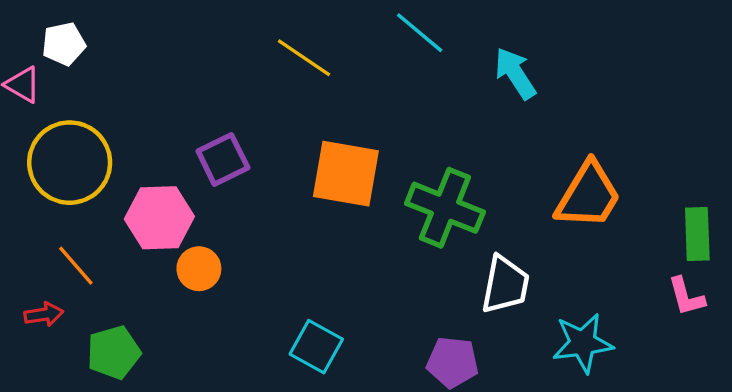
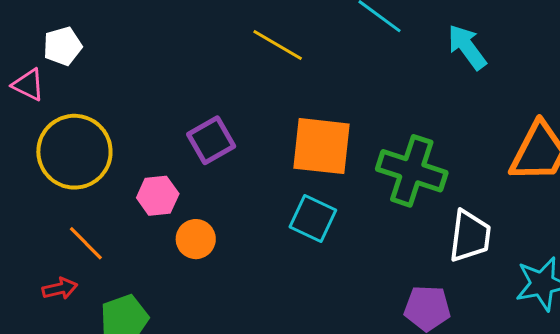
pink hexagon: (159, 218) -> (158, 196), size x0.7
cyan square: (316, 347) -> (313, 219), moved

